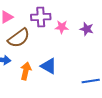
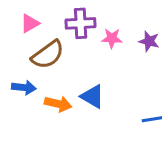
orange arrow: (26, 71) -> (58, 104), turned 90

